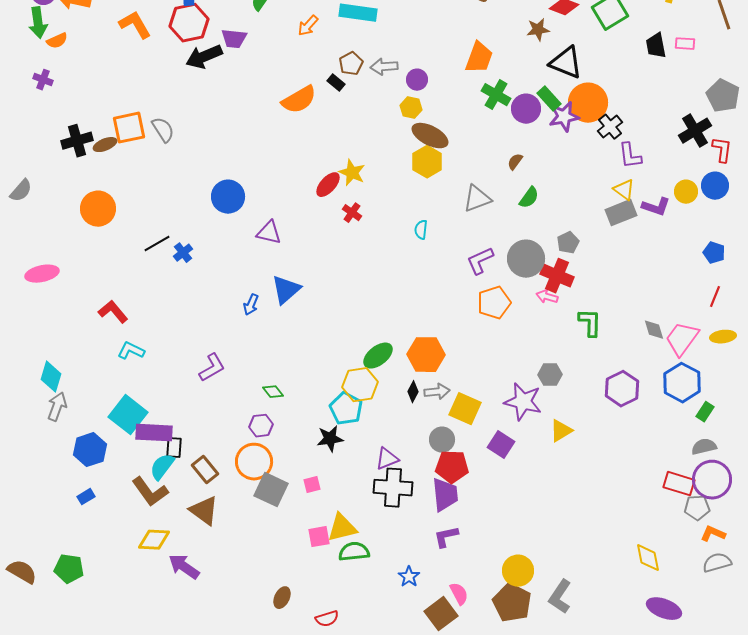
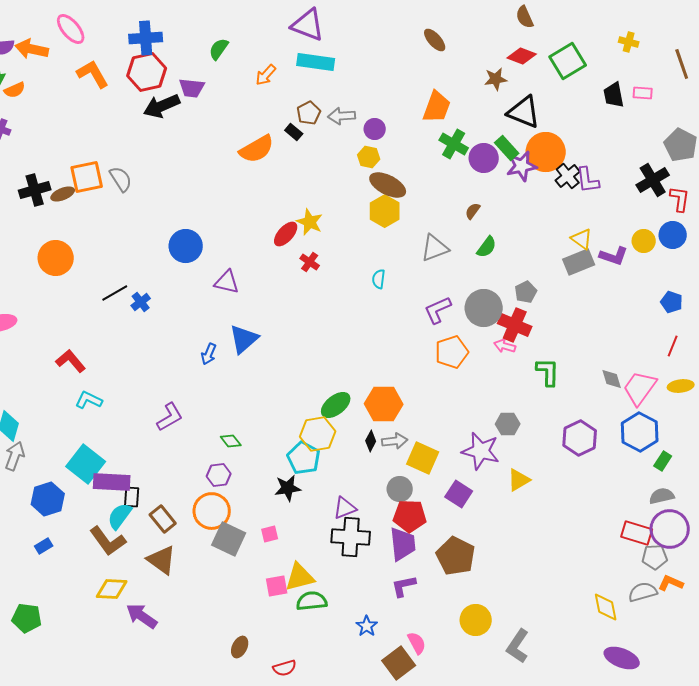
purple L-shape: (630, 156) -> (588, 180), moved
gray semicircle: (717, 563) -> (643, 592), moved
brown pentagon: (512, 603) -> (456, 556), moved

